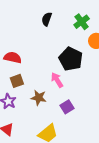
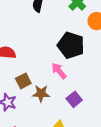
brown square: (17, 81) -> (23, 81), moved

